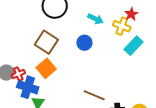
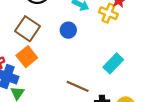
cyan rectangle: (133, 46) -> (113, 63), moved

